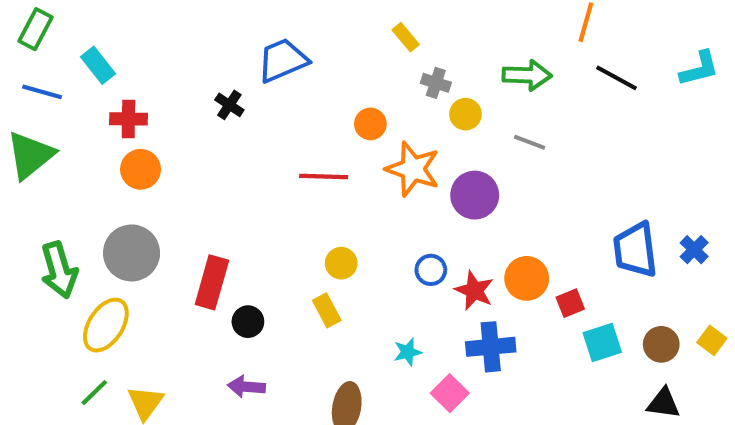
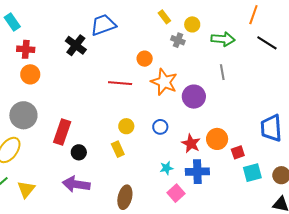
black cross: (229, 105) -> (76, 45), size x1.5
yellow circle: (465, 114) -> (192, 24), moved
gray line: (530, 142) -> (222, 72), turned 56
blue circle: (431, 270) -> (160, 127), moved
cyan star: (408, 352) -> (166, 168), moved
purple arrow: (246, 387) -> (76, 184), size x1.5

